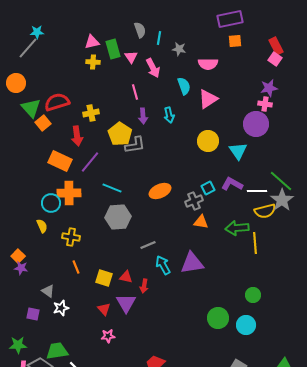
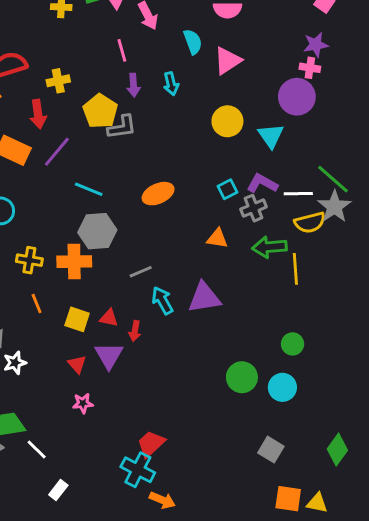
orange cross: (69, 193) -> (74, 262), moved
gray cross: (194, 201) -> (253, 208), moved

